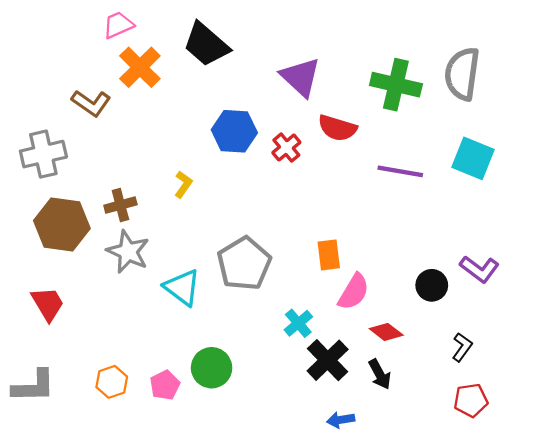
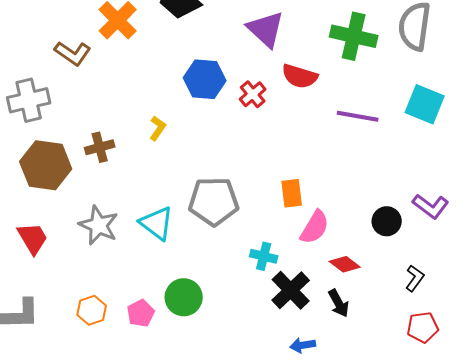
gray star: (128, 252) -> (99, 225), moved
gray pentagon: (244, 264) -> (214, 201), turned 30
cyan cross: (298, 323) -> (264, 256), turned -36

